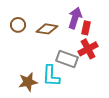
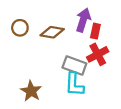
cyan L-shape: (51, 76) -> (74, 84), moved
brown star: (28, 82) -> (31, 91), turned -30

